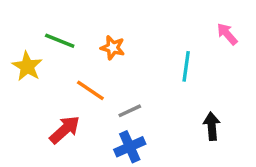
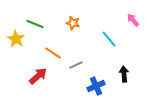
orange star: (113, 48) -> (73, 23), moved
cyan line: (186, 66) -> (109, 39), turned -48
blue cross: (130, 147) -> (96, 86), moved

